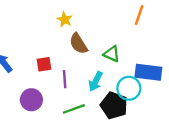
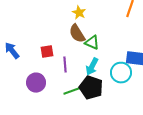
yellow star: (65, 19) -> (79, 13), moved
green triangle: (112, 54) -> (92, 43), moved
black pentagon: (114, 105) -> (91, 88), moved

